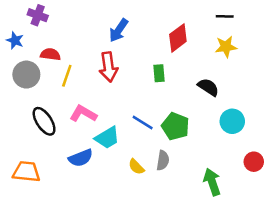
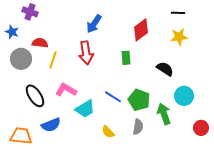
blue semicircle: (81, 158) -> (51, 125), moved
gray semicircle: (163, 160) -> (138, 127), moved
green arrow: (212, 182) -> (164, 114), moved

